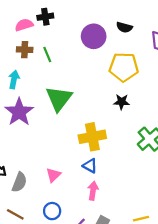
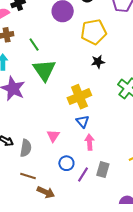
green line: (47, 54) -> (34, 45), moved
blue triangle: (90, 166) -> (83, 121), turned 32
blue circle: (52, 211) -> (66, 163), moved

